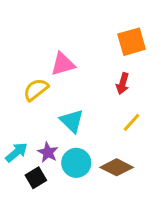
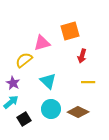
orange square: (132, 42) -> (70, 31), moved
yellow line: (132, 122) -> (88, 82), turned 48
purple star: (48, 152) -> (13, 83), moved

